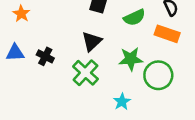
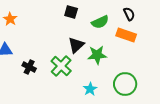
black triangle: (92, 41) -> (76, 45), moved
black cross: (45, 56) -> (29, 67), moved
green circle: (158, 75) -> (125, 84), moved

